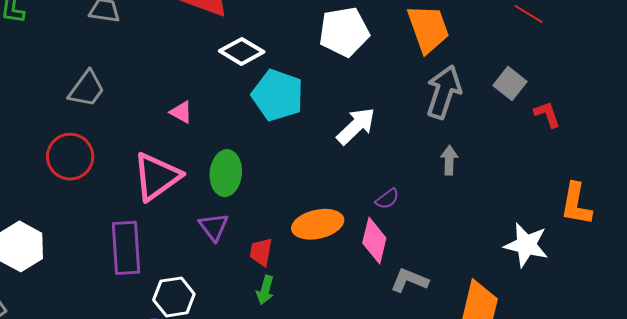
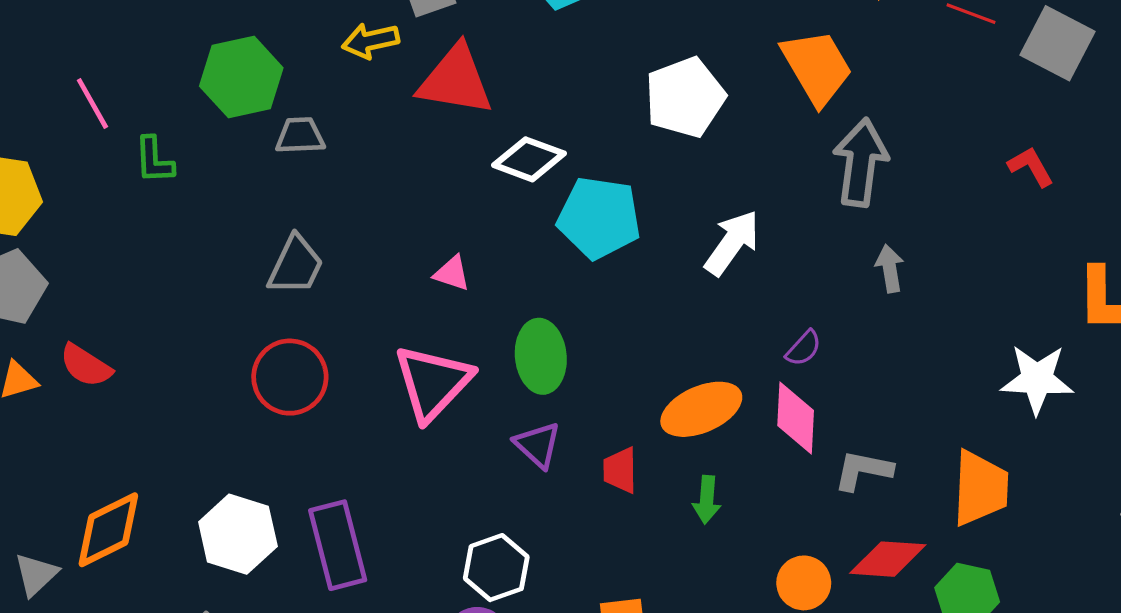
gray square: (510, 84) -> (1057, 43), moved, size x1.4
purple rectangle: (126, 248) -> (338, 545), moved
green arrow: (265, 290) -> (707, 500), moved

